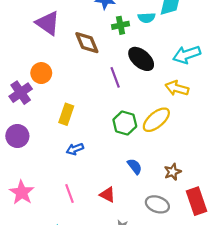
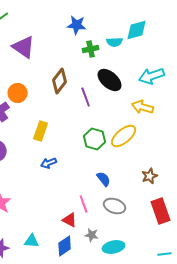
brown diamond: (87, 43) -> (60, 81), moved, turned 60
brown star: (173, 172) -> (150, 176), moved
pink line: (69, 194) -> (84, 204), moved
red triangle: (107, 195) -> (70, 220), moved
gray ellipse: (157, 204) -> (115, 206), moved

